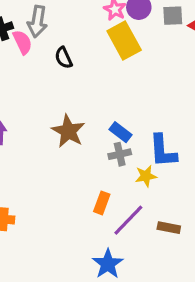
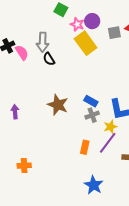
gray square: (173, 16) -> (114, 33), moved
gray arrow: (37, 22) -> (43, 42), moved
purple line: (128, 220) -> (108, 143), moved

